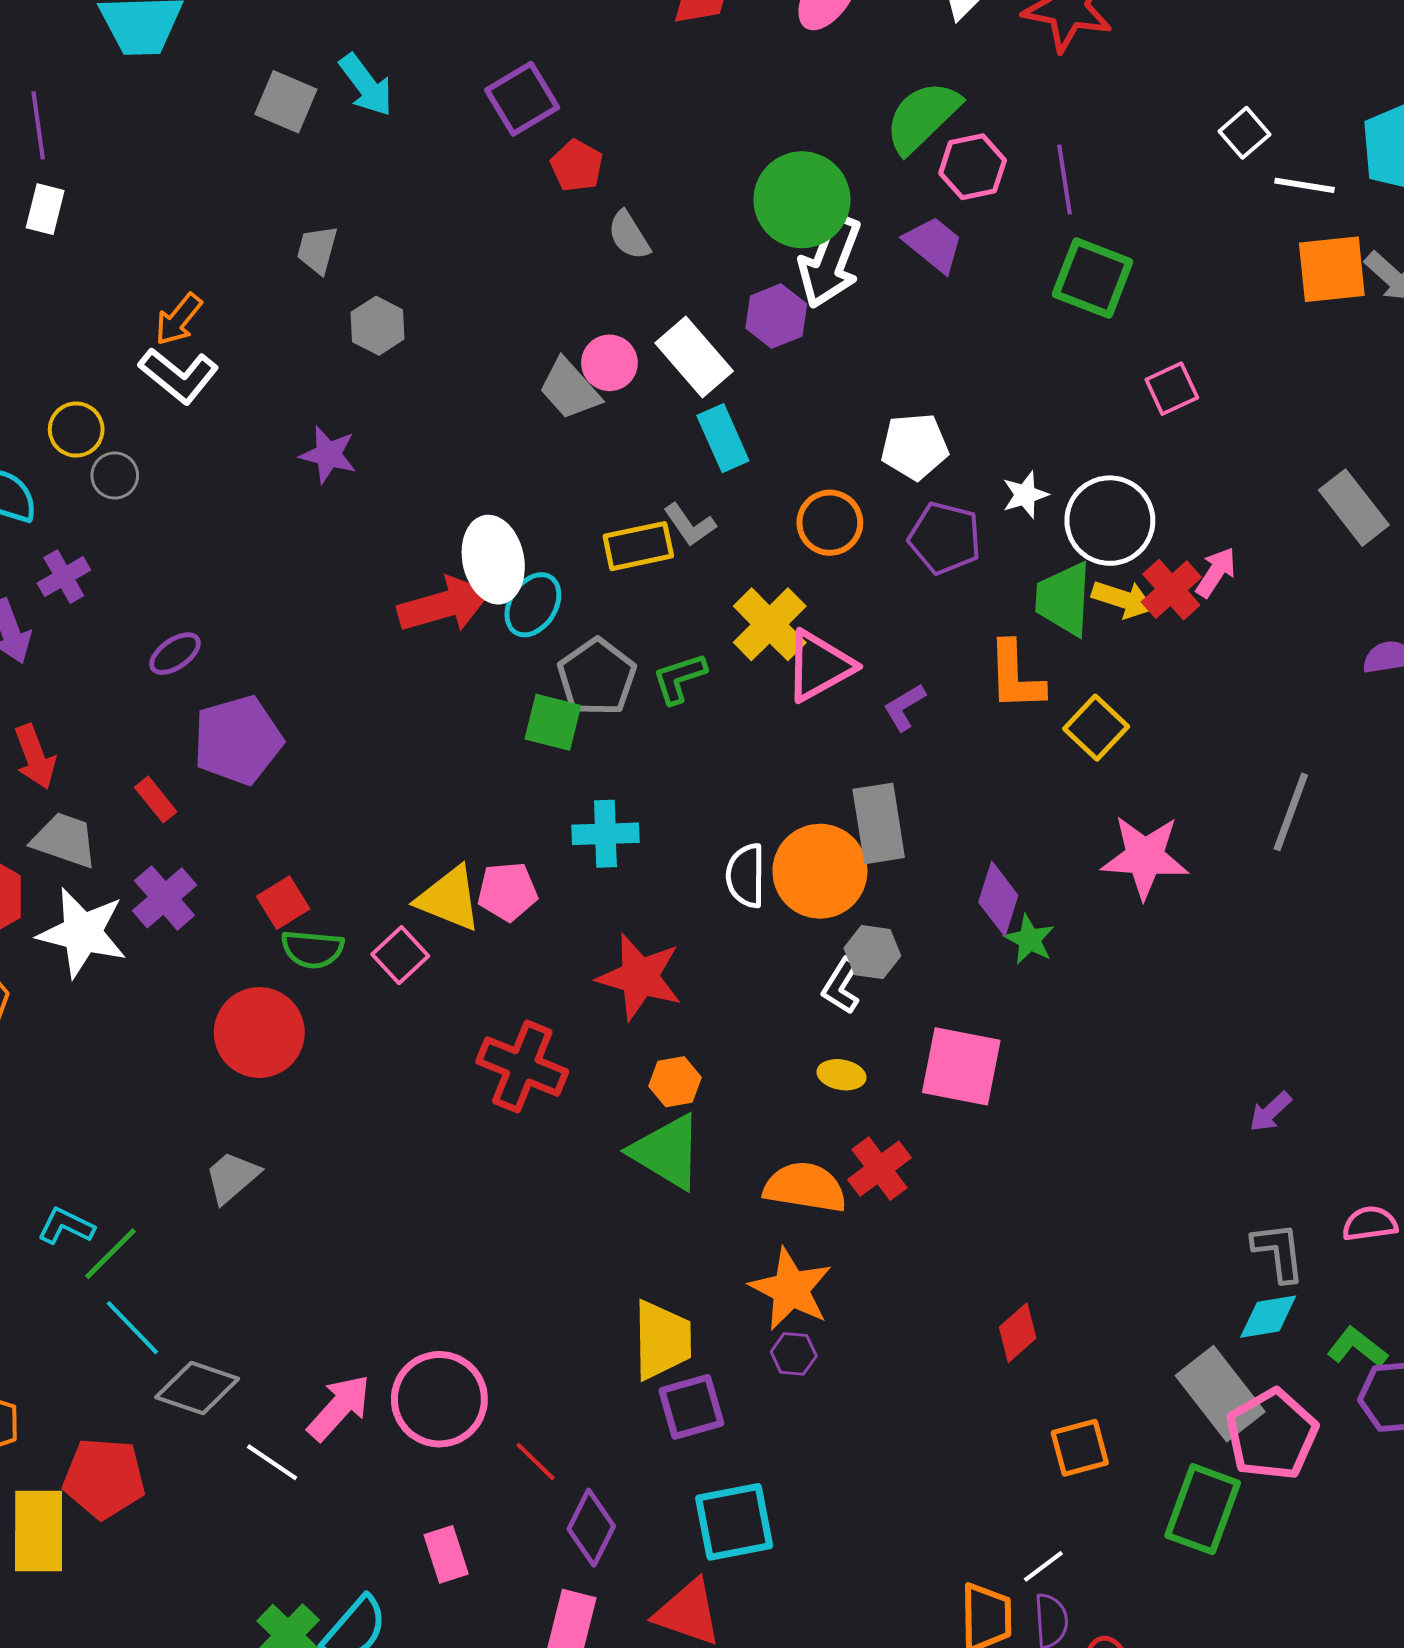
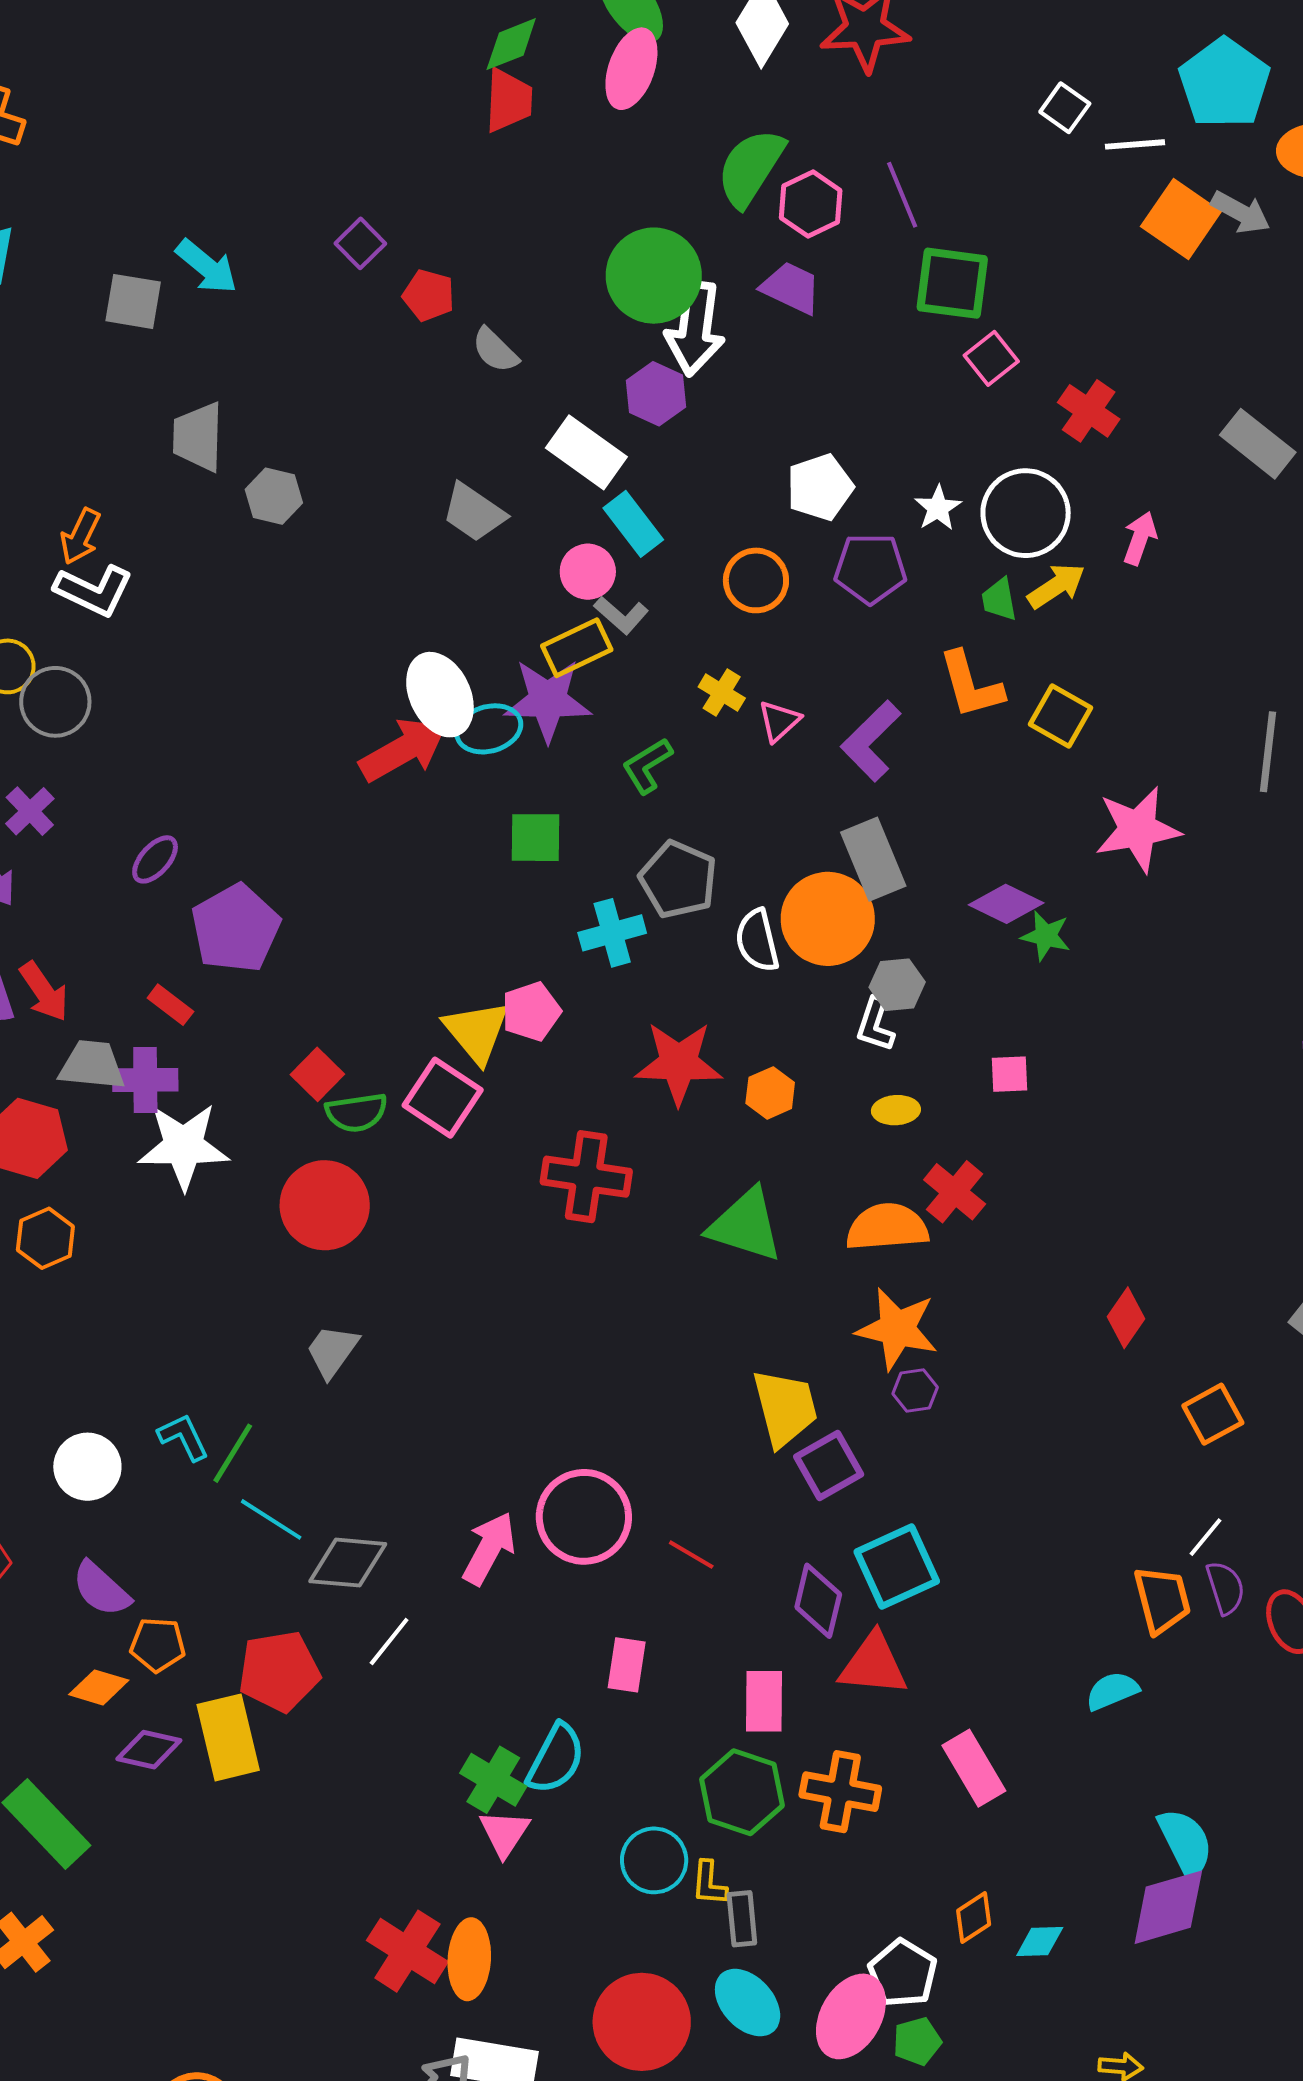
purple square: (522, 99) -> (360, 243), size x0.7
gray trapezoid: (317, 250) -> (198, 437), size x1.4
orange square: (1332, 269) -> (1181, 219), turned -36
pink circle: (609, 363) -> (588, 572), moved
pink square: (1172, 389) -> (991, 358), moved
purple star: (328, 455) -> (548, 700), moved, size x1.5
gray circle: (115, 476) -> (55, 702), size x1.5
red cross: (1171, 590) -> (1089, 411), moved
green trapezoid: (1064, 599) -> (999, 599), size x0.6
yellow arrow: (1123, 599) -> (1056, 586), turned -38
cyan ellipse: (533, 605) -> (489, 729), turned 56
yellow cross: (770, 624) -> (722, 693), size x0.6
pink triangle: (819, 666) -> (779, 721), size x0.6
gray pentagon: (597, 677) -> (678, 879), moved
purple L-shape: (904, 707) -> (871, 741), size x1.6
purple cross: (164, 898) -> (145, 1080), moved, turned -36
yellow triangle: (449, 899) -> (477, 1032), turned 42
purple diamond: (998, 899) -> (1006, 904), turned -68
white star: (82, 933) -> (184, 1146), moved
pink square: (400, 955) -> (443, 1098), size x1.4
pink square: (961, 1066) -> (1009, 1074), size x0.5
orange hexagon: (675, 1082) -> (770, 1093), moved
cyan L-shape: (66, 1226) -> (183, 1437), turned 52
white line: (272, 1462) -> (389, 1642), moved, turned -72
purple diamond: (591, 1528) -> (818, 1601), moved
pink rectangle: (446, 1554) -> (627, 1665), turned 40

